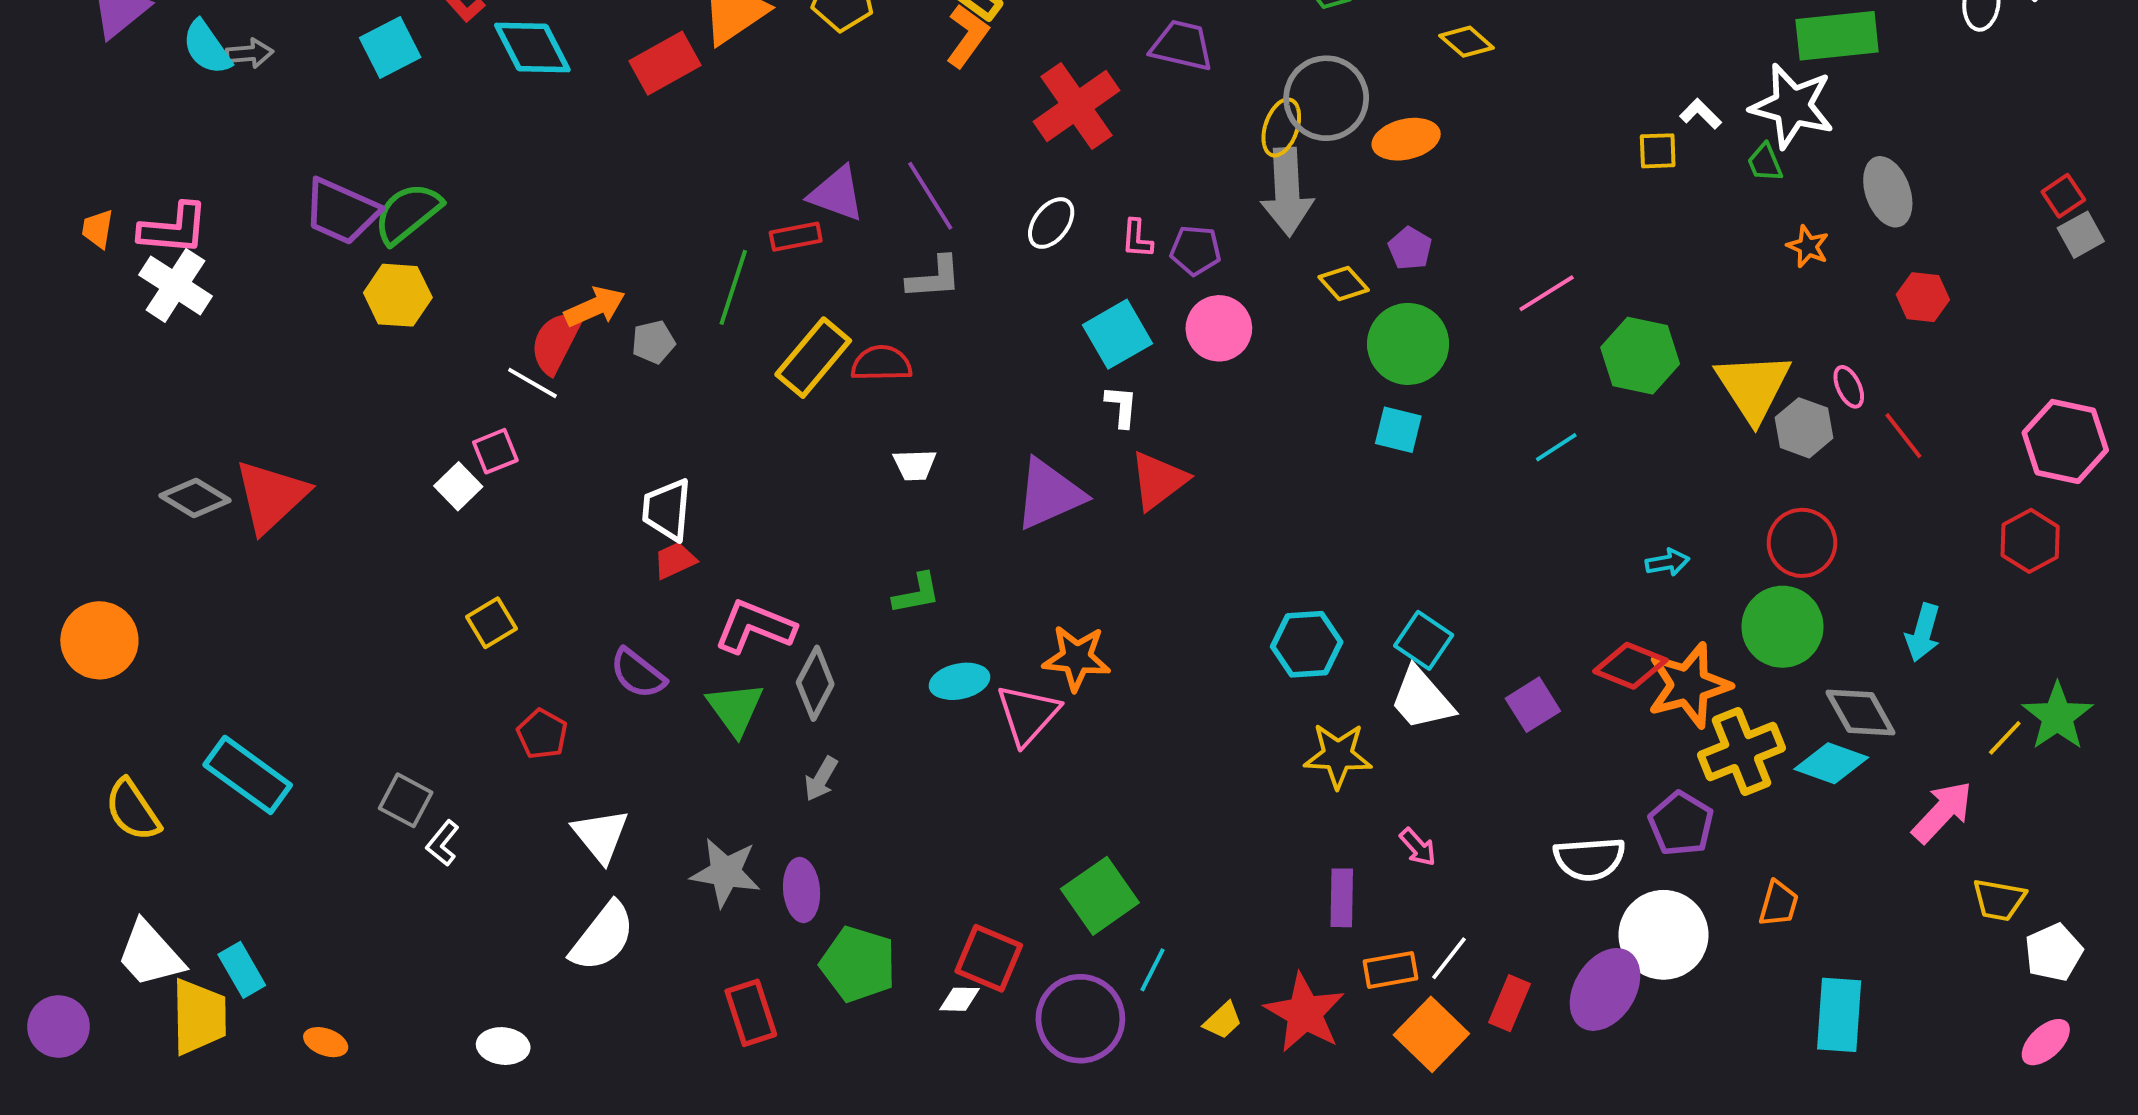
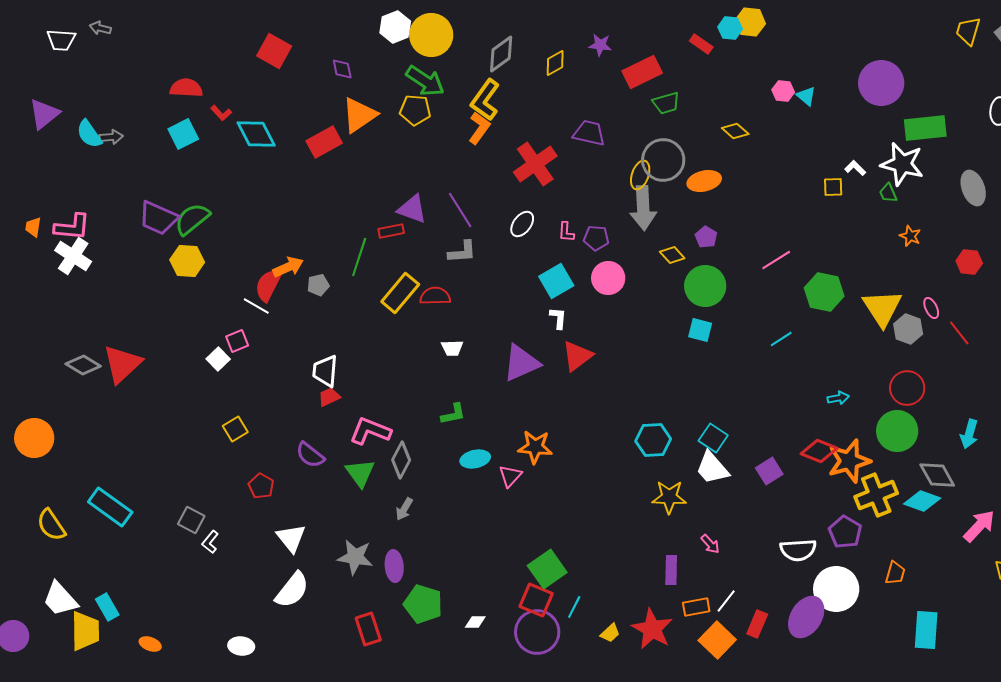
gray ellipse: (1888, 192) -> (973, 188), moved
pink triangle: (1028, 714) -> (510, 476), size x0.7
red square: (989, 958) -> (536, 600), moved

